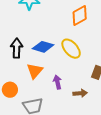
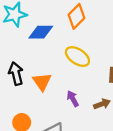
blue diamond: (43, 47) -> (41, 32), moved
orange triangle: (35, 71) -> (42, 82), moved

